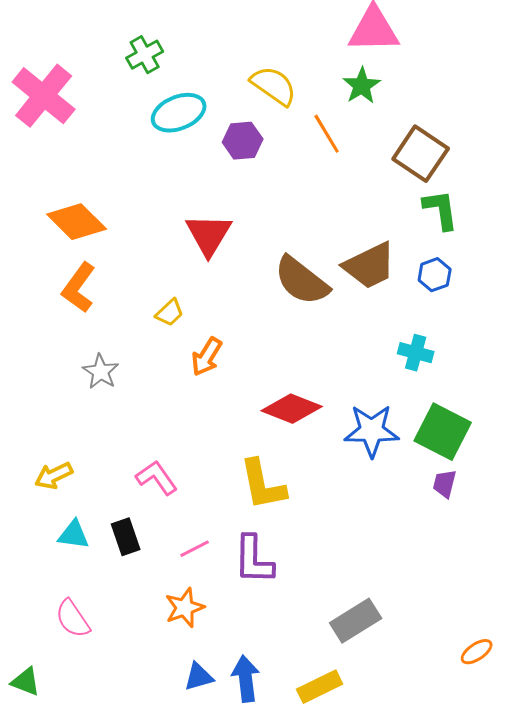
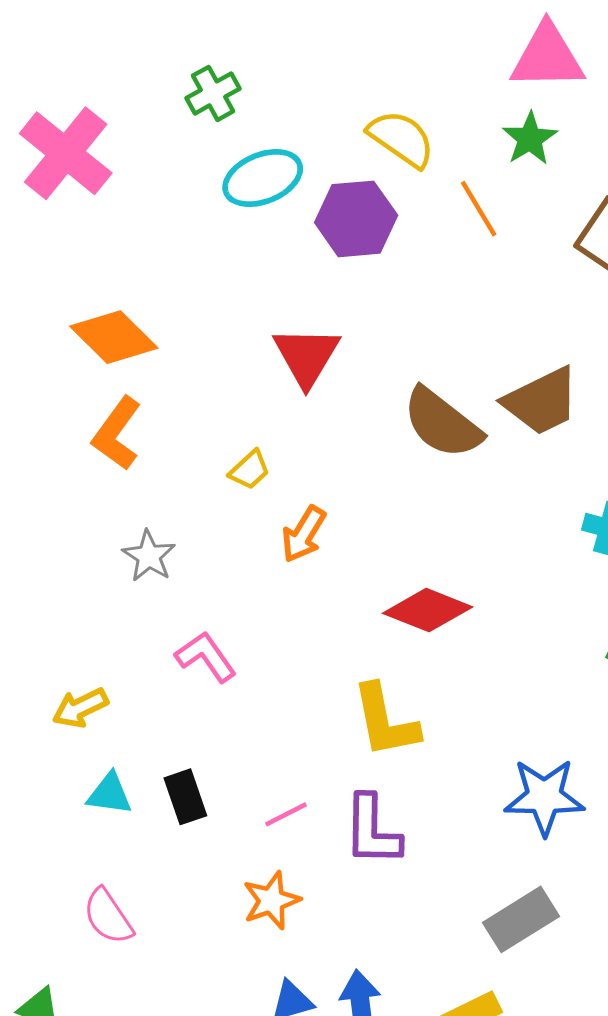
purple hexagon: (243, 141) -> (356, 219), size x1.4
blue star: (372, 431) -> (544, 797), moved
pink L-shape: (157, 478) -> (206, 657), moved

